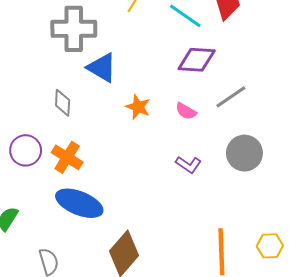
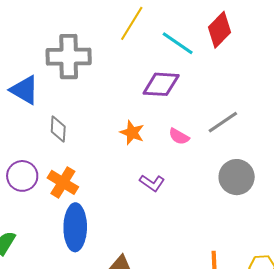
purple diamond: (197, 60) -> (161, 84), moved
blue triangle: (102, 68) -> (24, 90), moved
purple L-shape: (188, 165) -> (152, 183), moved
blue ellipse: (79, 203) -> (75, 227), turned 69

